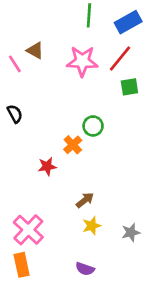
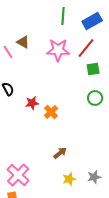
green circle: (93, 126) -> (95, 98), moved
red star: (47, 166) -> (32, 103), moved
yellow star: (92, 226) -> (69, 179), moved

